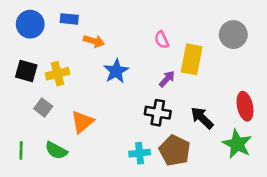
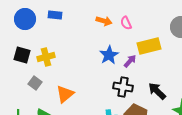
pink semicircle: (162, 40) -> (126, 23), moved
orange arrow: (94, 41) -> (104, 21), moved
yellow rectangle: (192, 59) -> (149, 46), turned 65
blue star: (116, 71) -> (109, 55), moved

